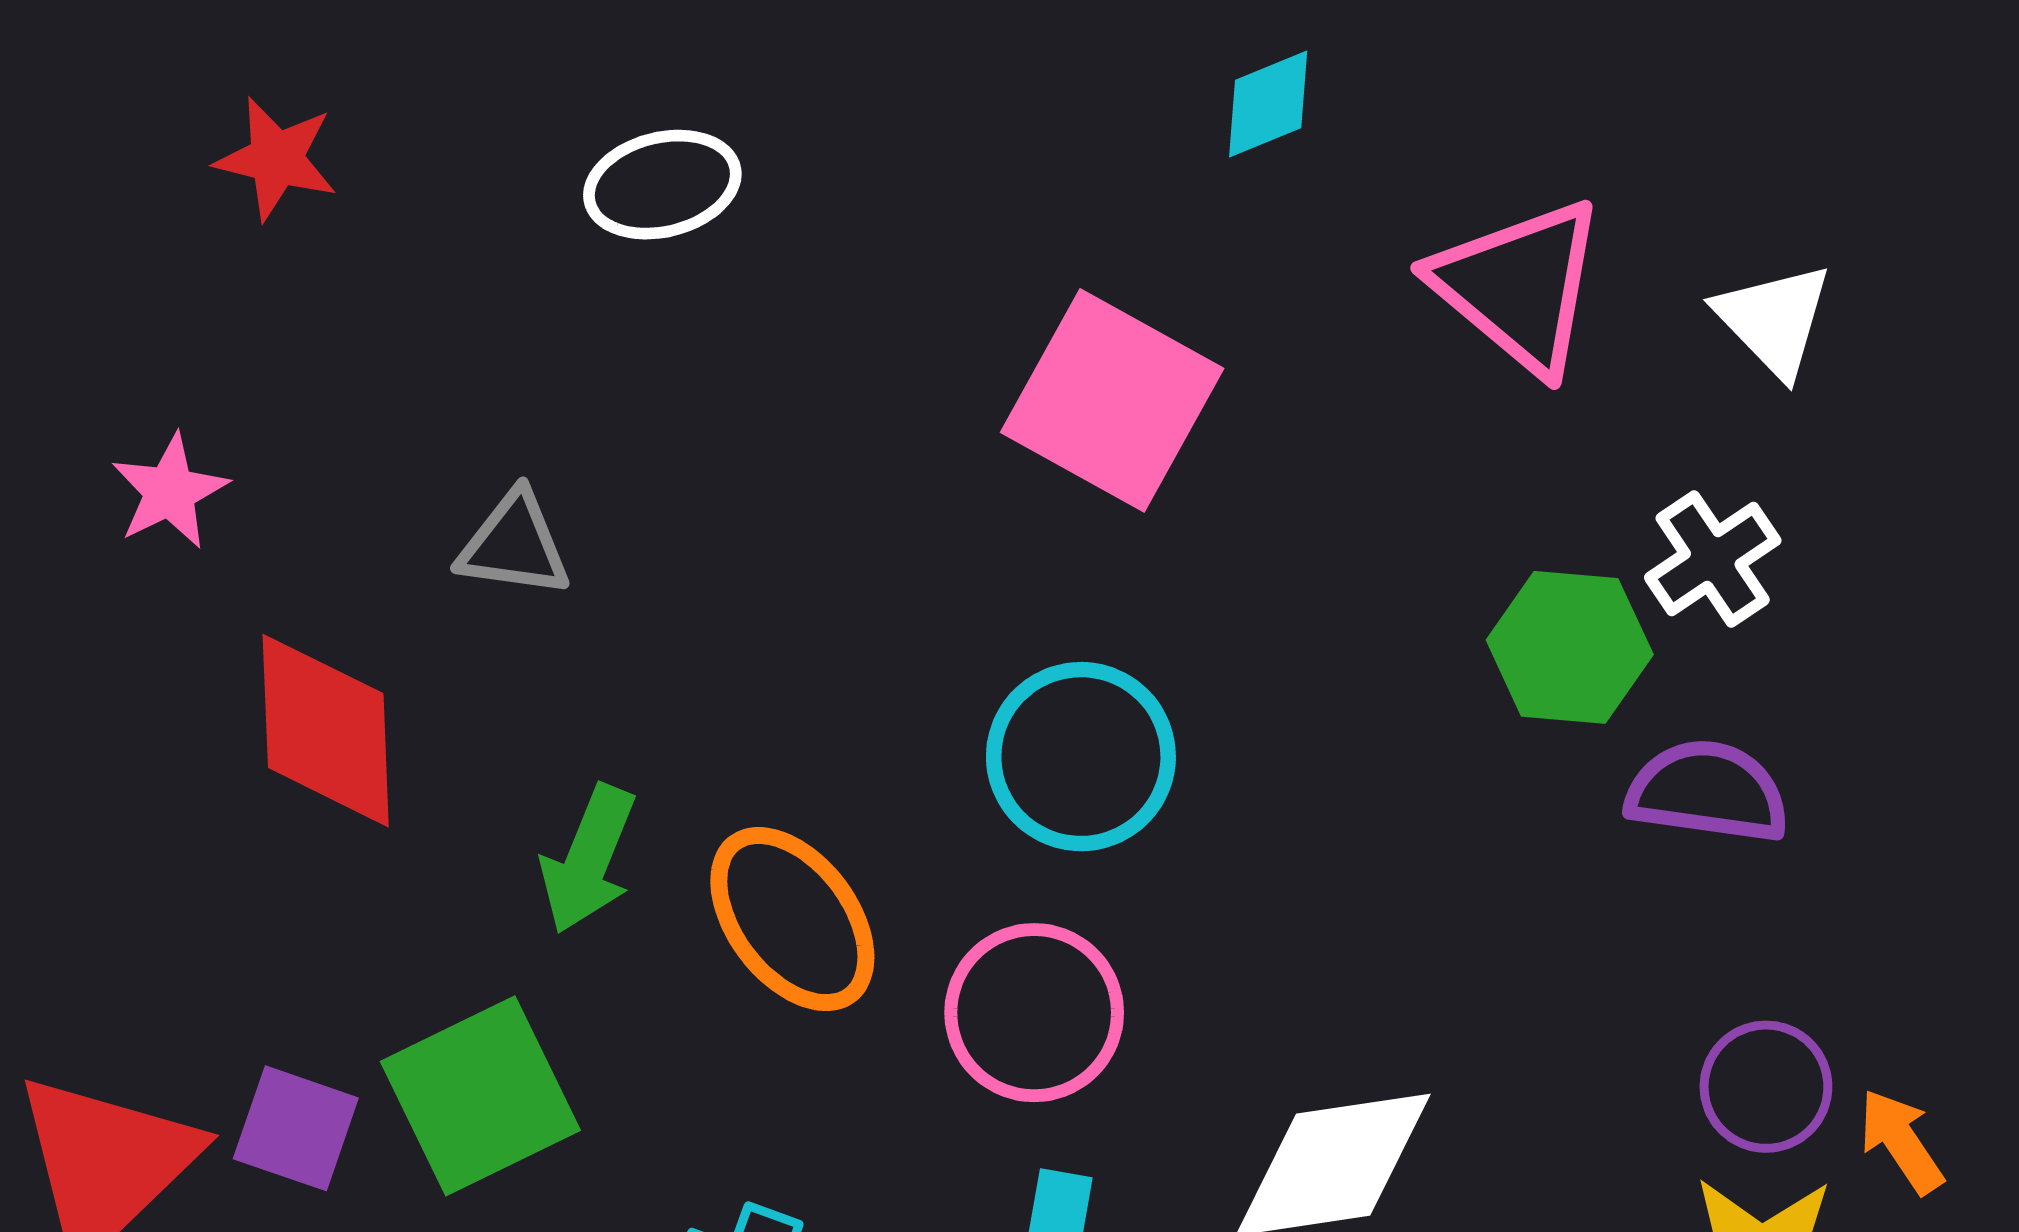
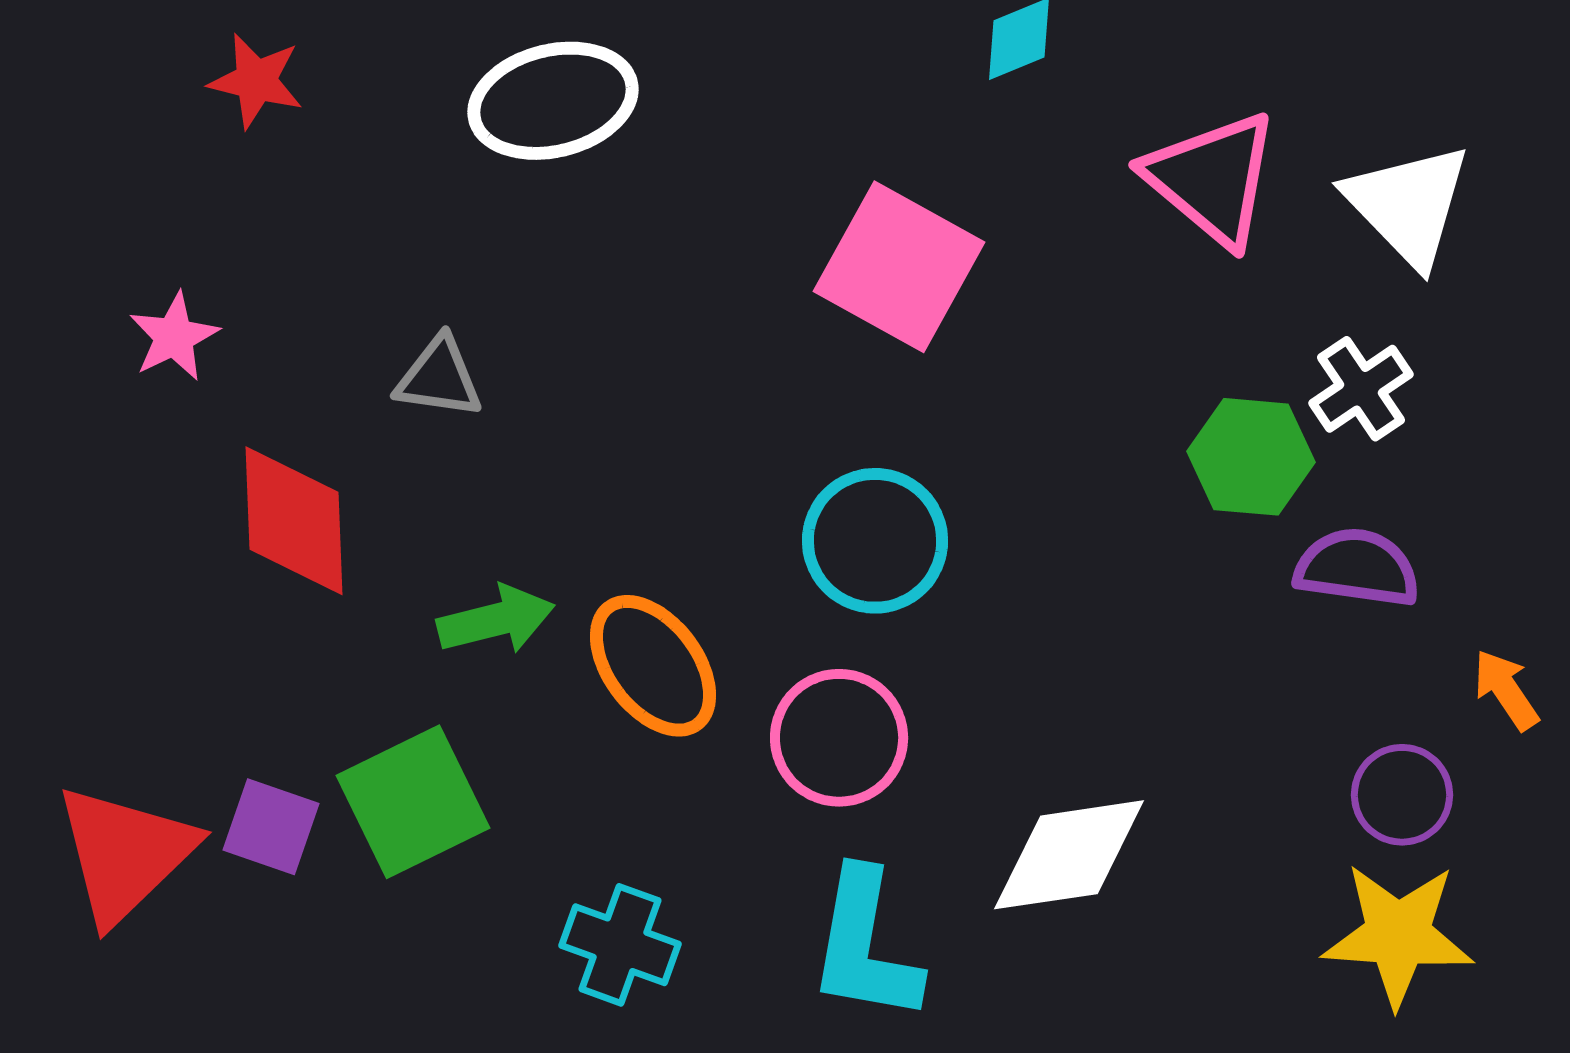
white ellipse: (662, 185) -> (553, 101), size x1.4
white triangle: (1774, 320) -> (1408, 205), size x1.4
green arrow: (588, 859) -> (496, 620), turned -126
orange arrow: (1901, 1141) -> (1506, 690), moved

